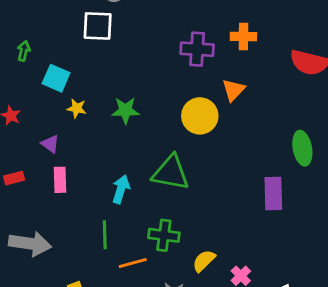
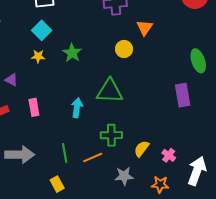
cyan square: (56, 78) -> (42, 30), moved, turned 30
green star: (125, 110) -> (72, 53), turned -30
yellow circle: (200, 116) -> (124, 49), size x0.7
purple triangle: (50, 144) -> (11, 80), moved
green line: (105, 235) -> (65, 153), moved

